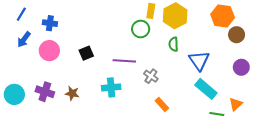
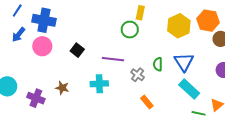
yellow hexagon: (175, 16) -> (179, 26), moved
blue cross: (50, 23) -> (44, 20), size x1.6
green semicircle: (174, 44) -> (158, 64), moved
black square: (86, 53) -> (77, 50), turned -32
purple cross: (45, 92) -> (36, 98), moved

